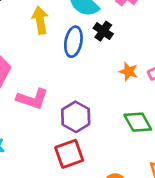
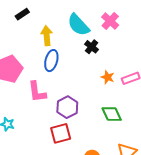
blue ellipse: (73, 42) -> (51, 61), moved
pink L-shape: (32, 99) -> (37, 92), turned 60

